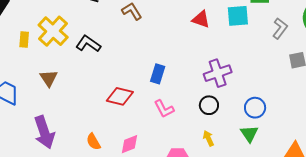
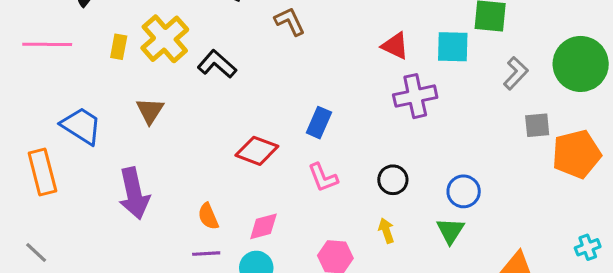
purple cross: (218, 73) -> (415, 96), moved

